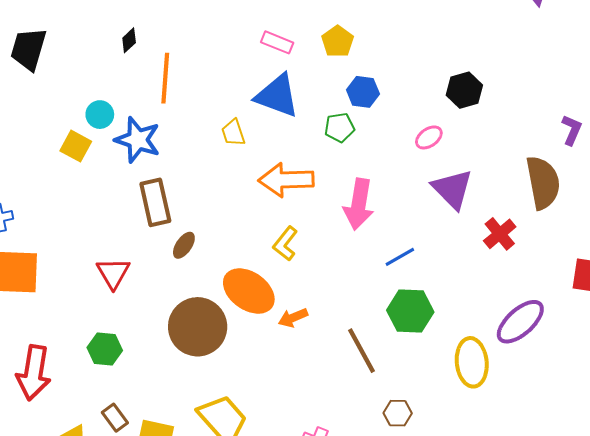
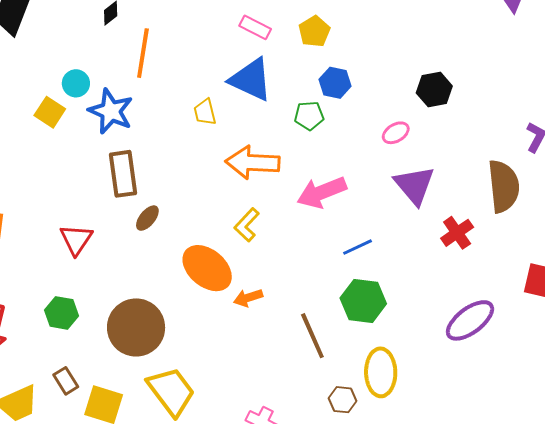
pink arrow: (359, 204) -> (322, 192), turned 54
brown circle: (198, 327) -> (136, 327), moved
yellow ellipse: (472, 362) -> (381, 372), moved

